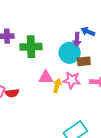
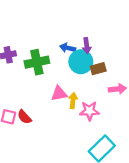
blue arrow: (88, 32) -> (68, 48), moved
pink star: (72, 80) -> (89, 111), moved
red semicircle: (12, 93) -> (24, 117), turned 64

